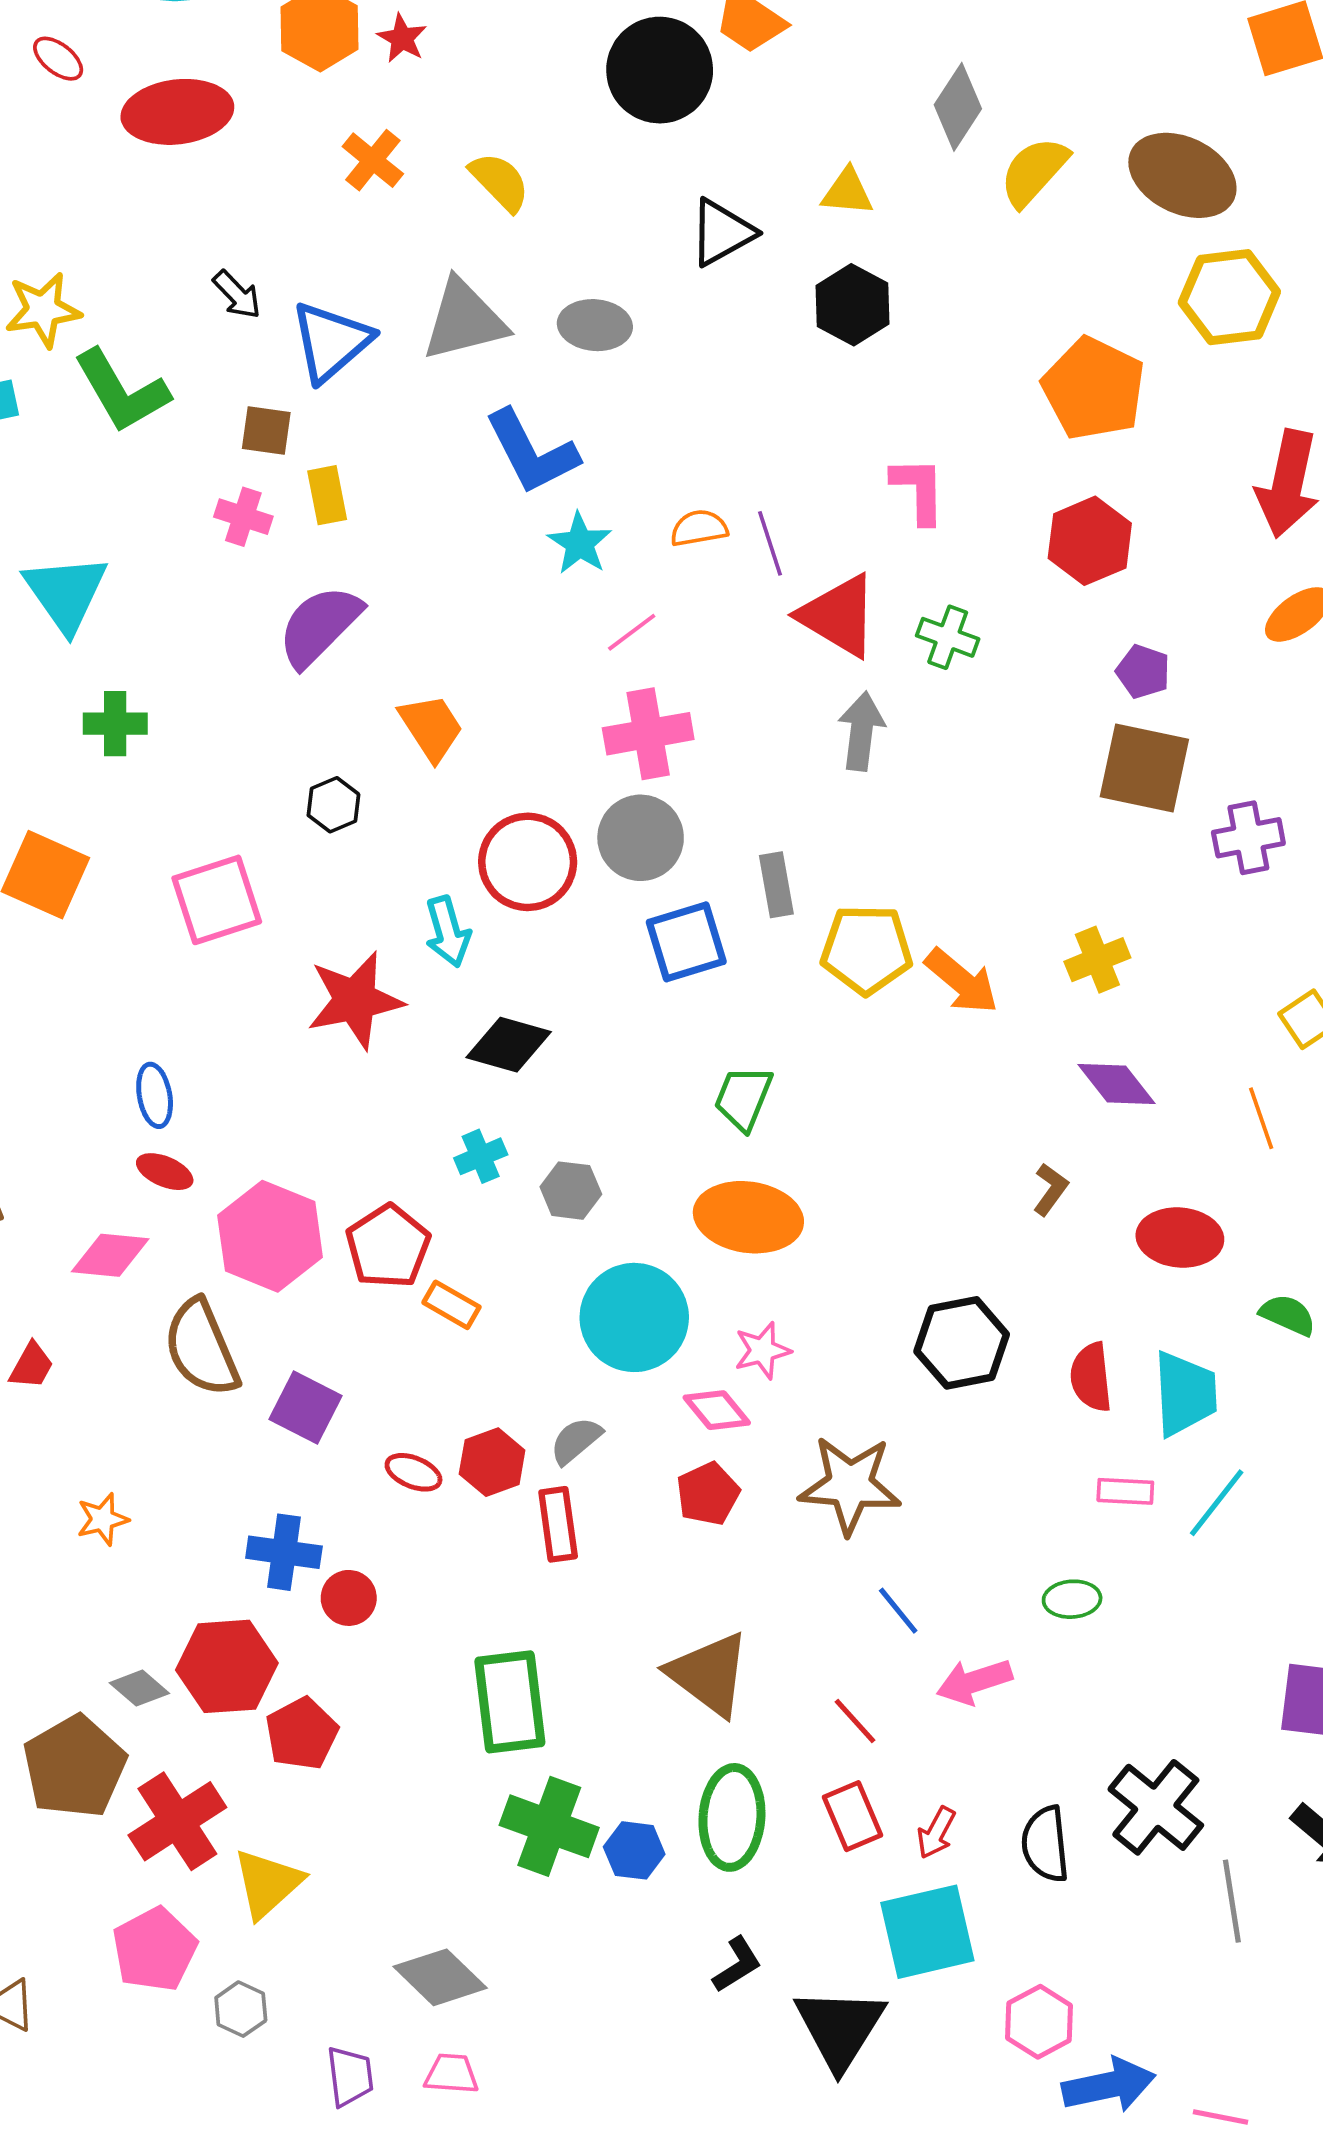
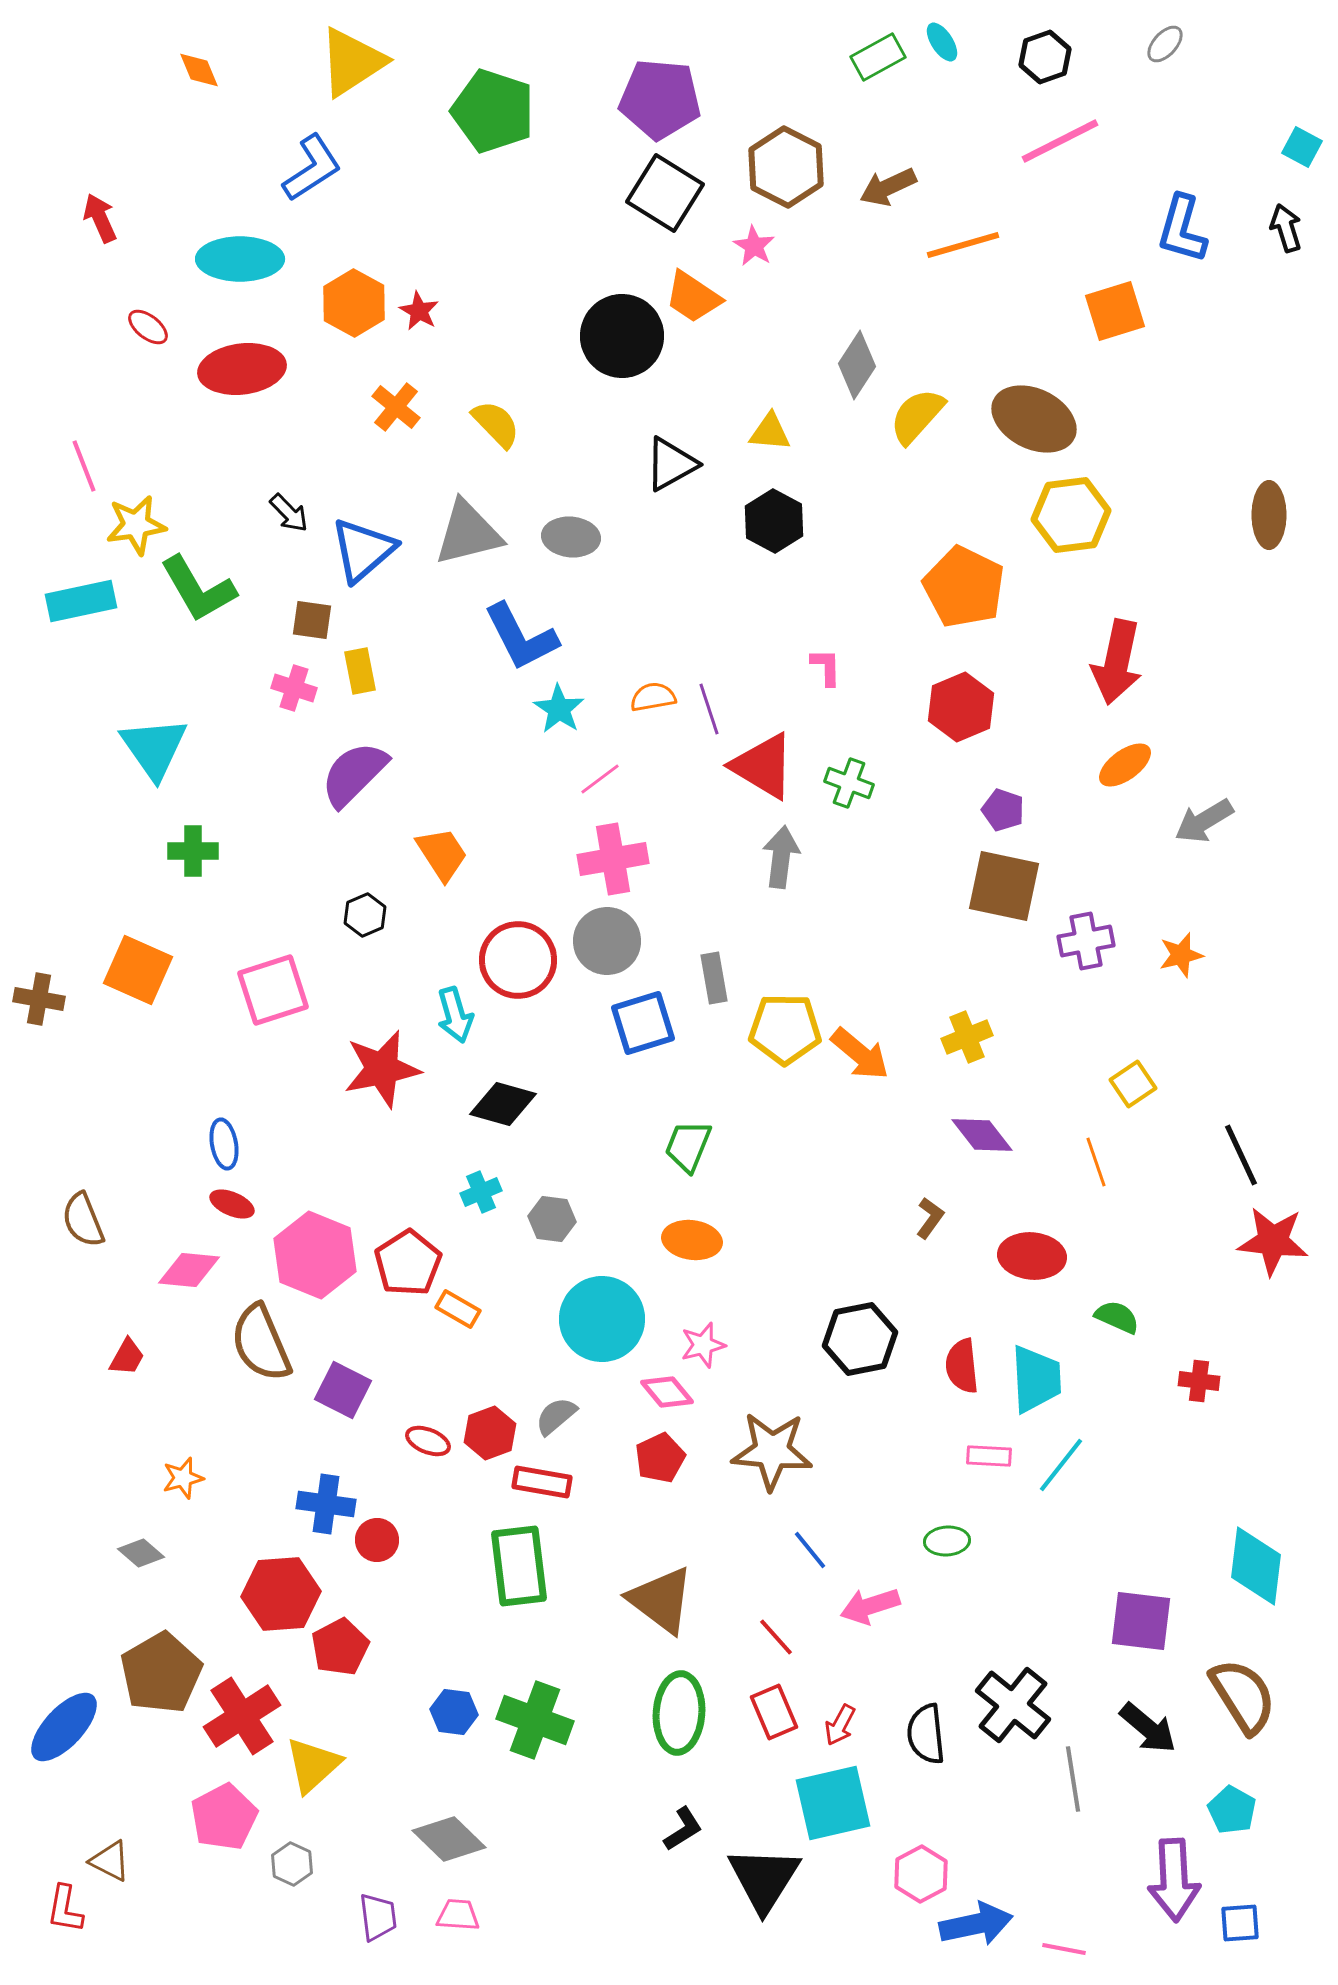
pink L-shape: (918, 490) -> (826, 667), size x0.7
orange ellipse: (748, 1217) -> (692, 1240), size x0.7
red rectangle: (558, 1524) -> (542, 1482), turned -72
gray diamond: (139, 1688) -> (141, 1553), moved
green rectangle: (510, 1702) -> (519, 1566), moved
blue hexagon: (634, 1850) -> (454, 1712), moved

